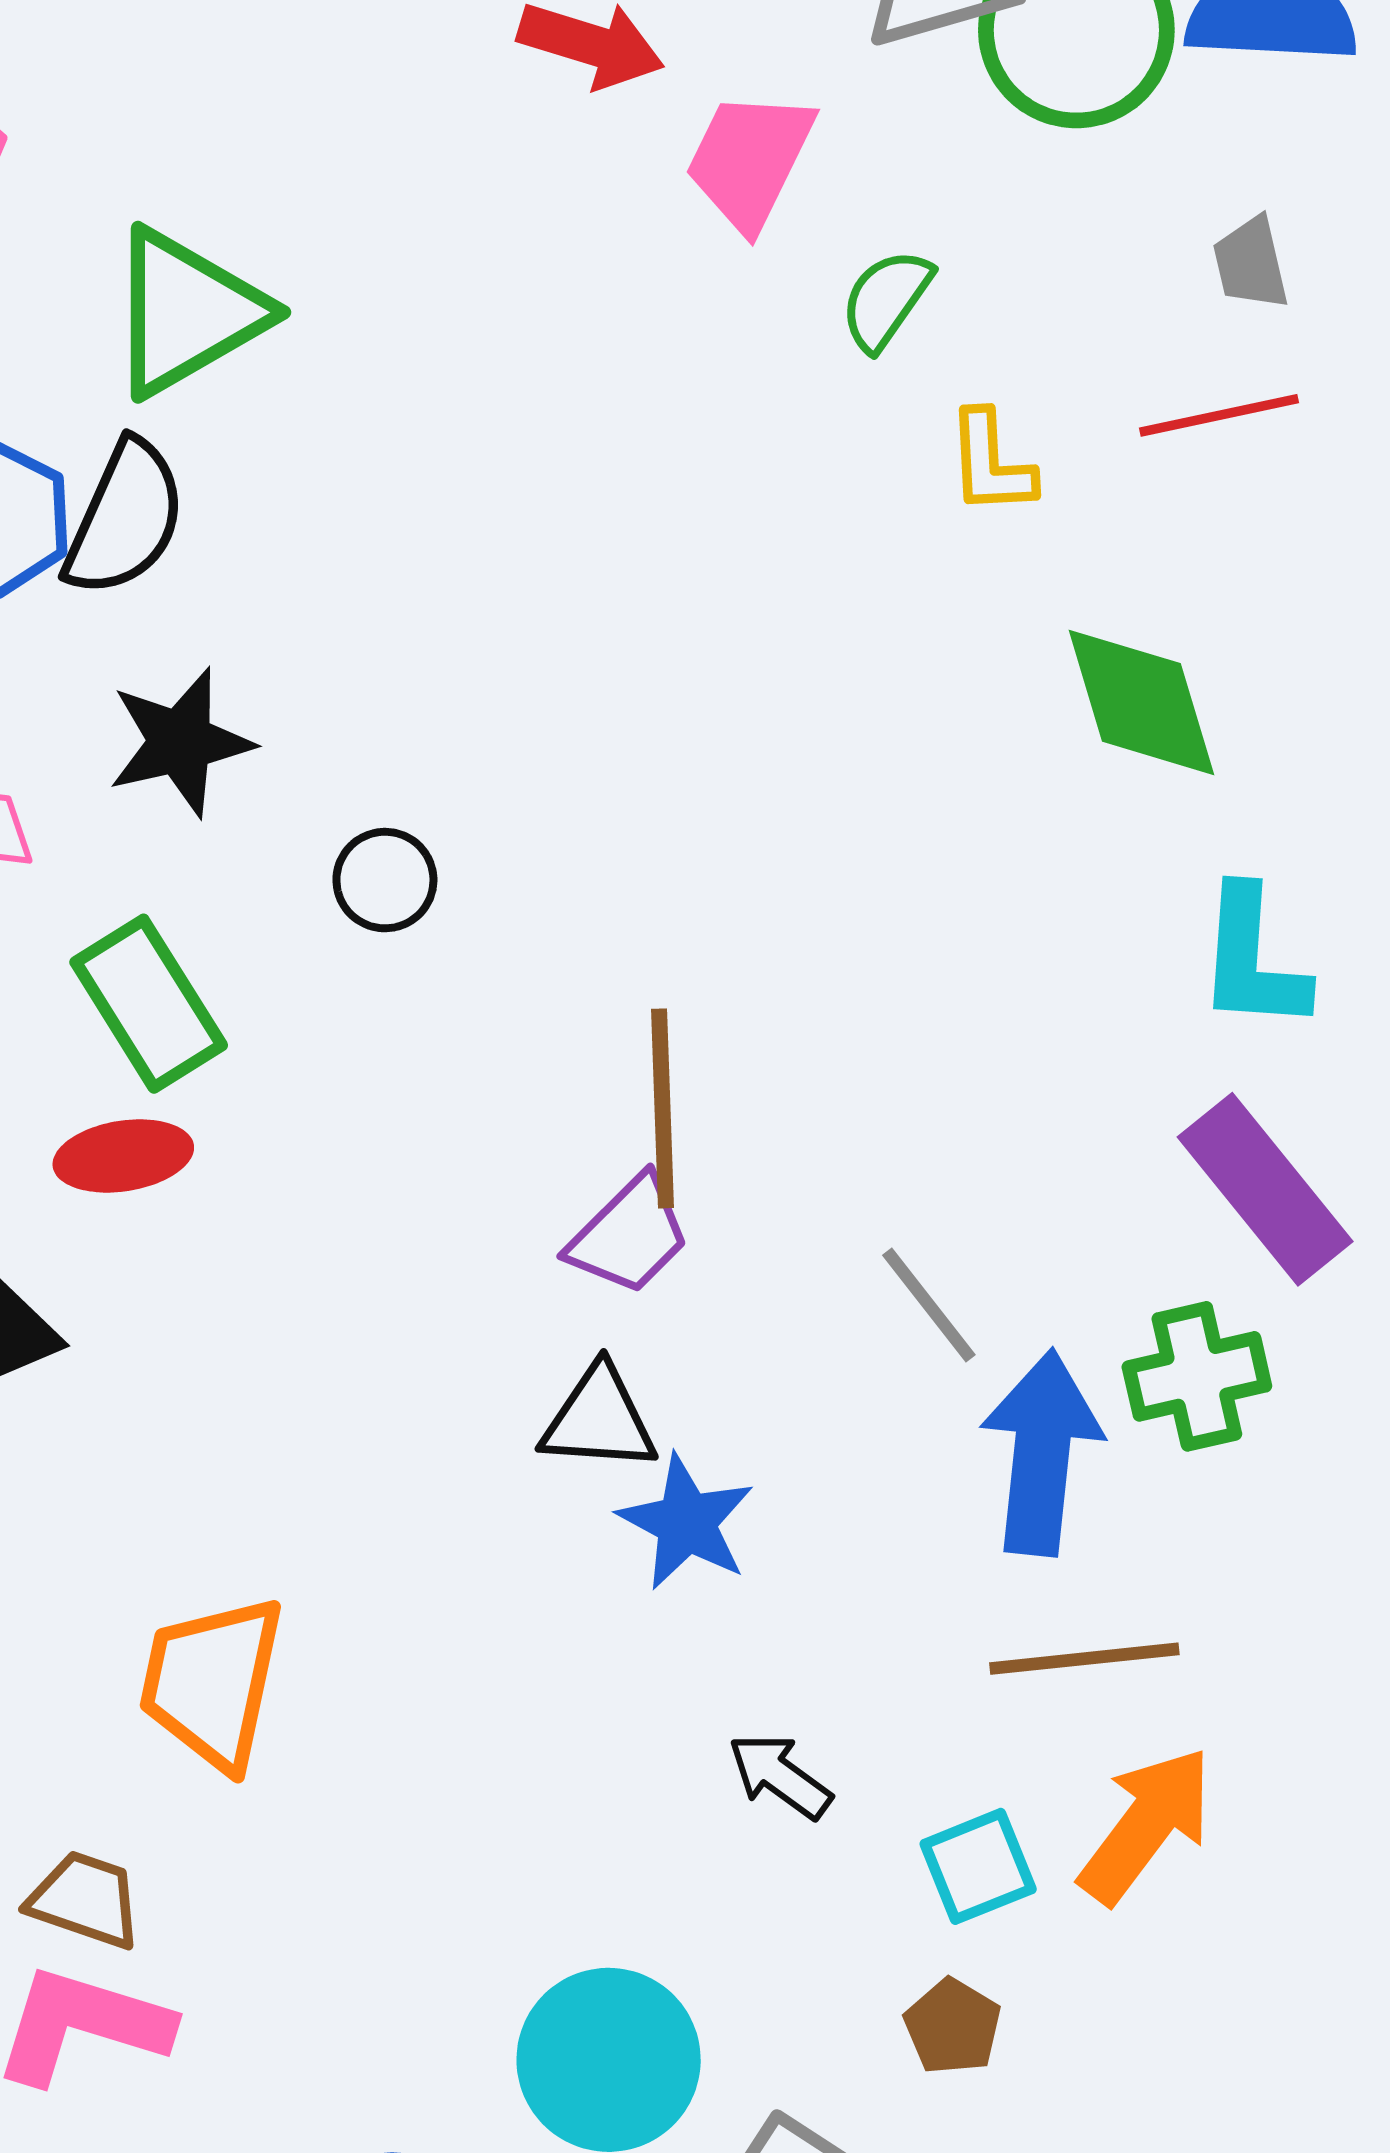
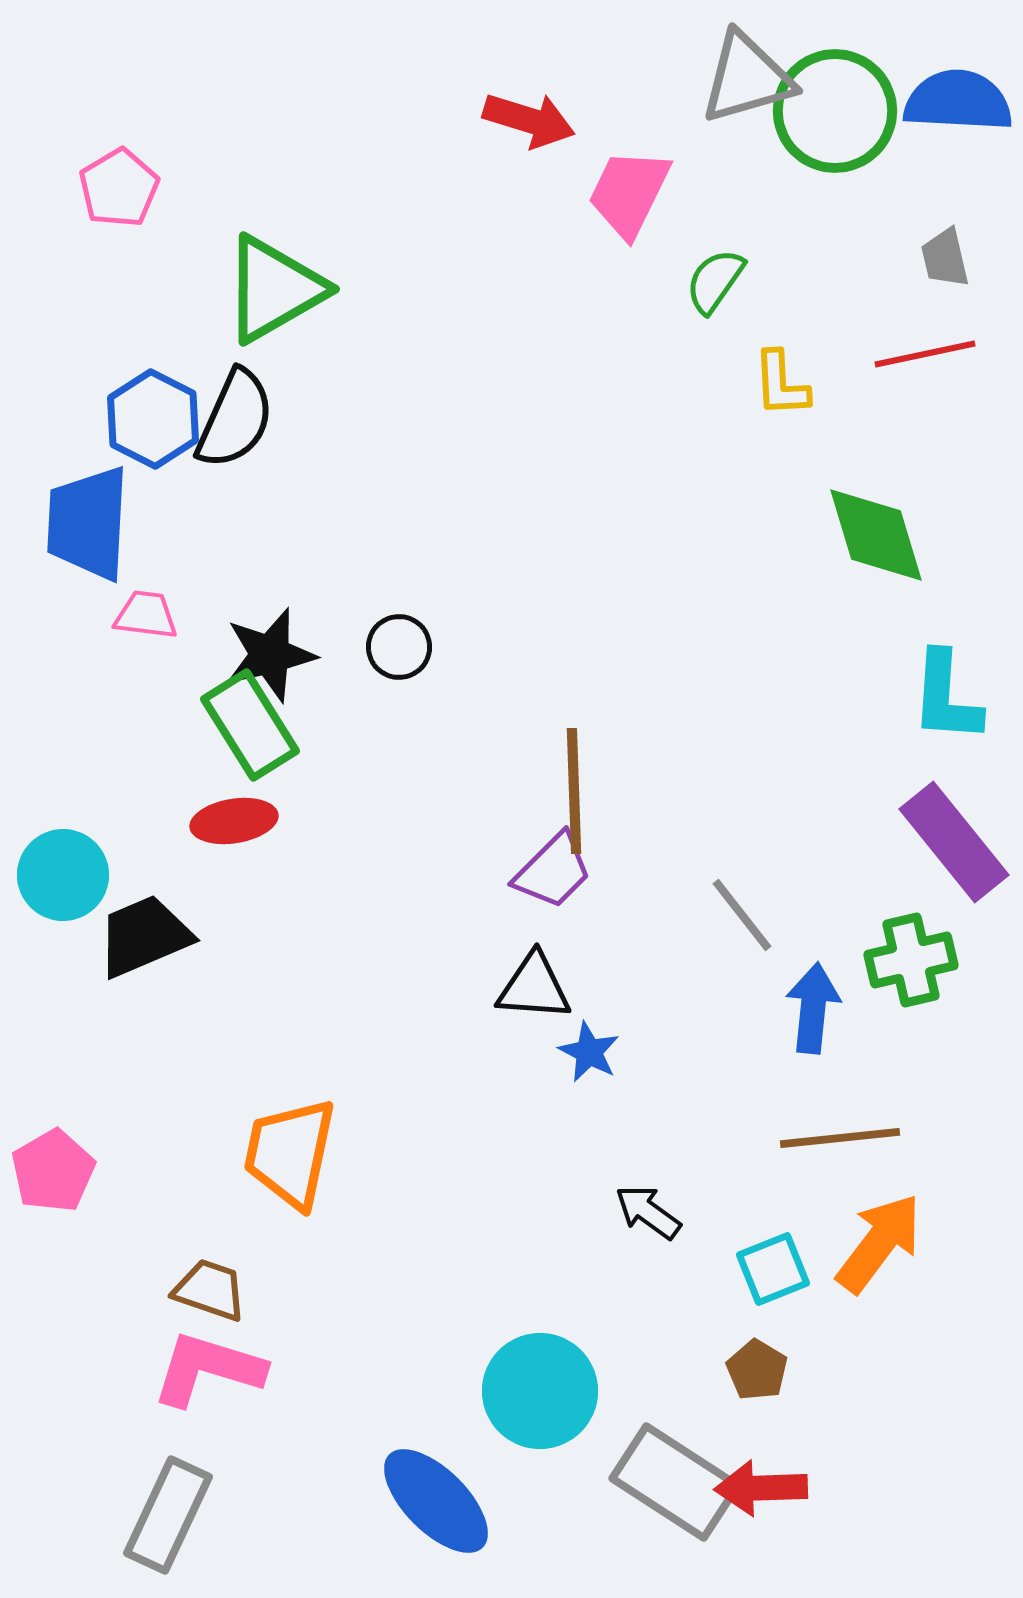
black star: (180, 742) -> (270, 655), moved
blue arrow: (1041, 1453) -> (813, 1008), size x0.7
blue star: (686, 1522) -> (589, 1052), size x0.7

